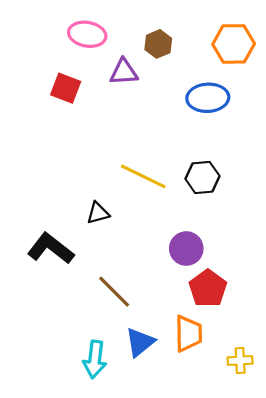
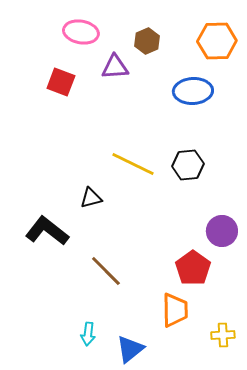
purple circle: (186, 249) -> (222, 231), moved
blue triangle: (140, 342) -> (130, 349), moved
cyan arrow: (95, 359) -> (88, 334), size x0.7

